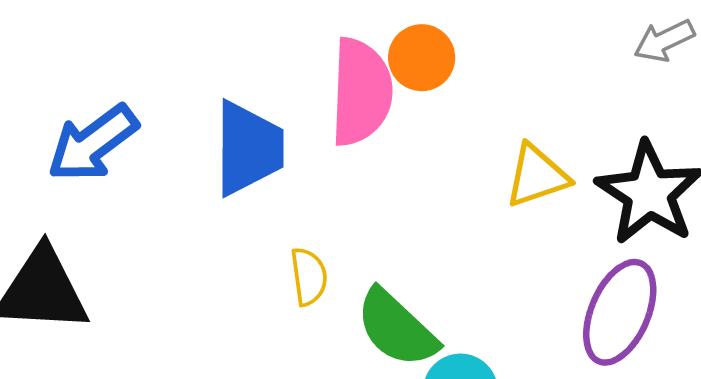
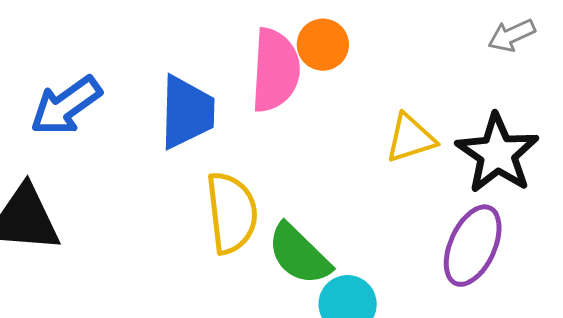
yellow semicircle: (309, 277) -> (232, 213), size x1.8

